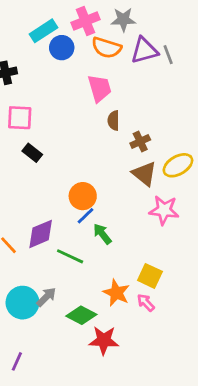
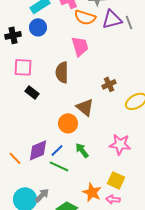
blue circle: (62, 48) -> (38, 27), moved
brown semicircle: (114, 120) -> (62, 72), moved, size x1.5
brown triangle: (144, 174) -> (85, 107), moved
pink star: (164, 210) -> (120, 144), moved
blue line: (86, 216) -> (57, 150), moved
pink arrow: (146, 303) -> (113, 199), turned -40

